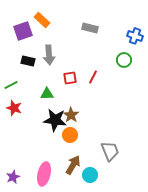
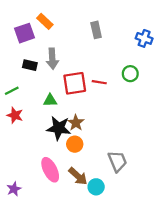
gray rectangle: (90, 28) -> (96, 30), turned 63
green circle: (124, 60) -> (130, 74), moved
red line: (93, 77) -> (99, 82), turned 72
red square: (70, 78) -> (75, 83), size x1.6
brown arrow: (73, 165) -> (78, 176), turned 102
pink ellipse: (44, 174) -> (50, 170), moved, turned -40

